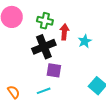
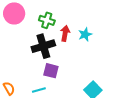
cyan star: (85, 41) -> (85, 34), moved

